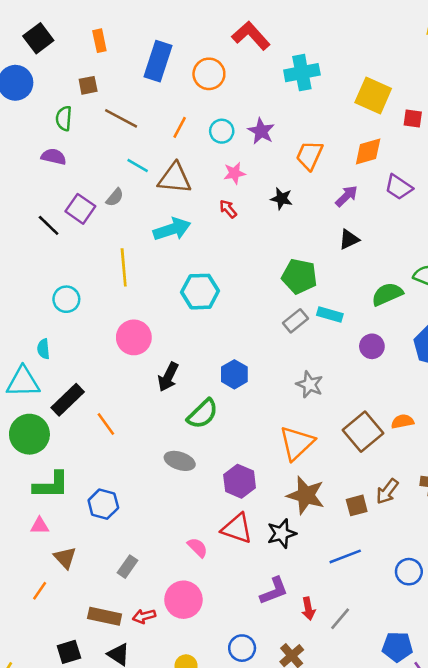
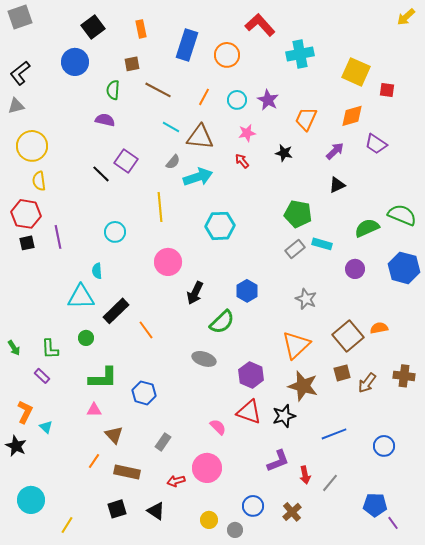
gray semicircle: (115, 197) -> (173, 162), moved
green circle: (29, 434) -> (86, 338), size x0.5
brown square: (357, 505) -> (342, 373), moved
brown rectangle: (105, 616) -> (127, 472), moved

